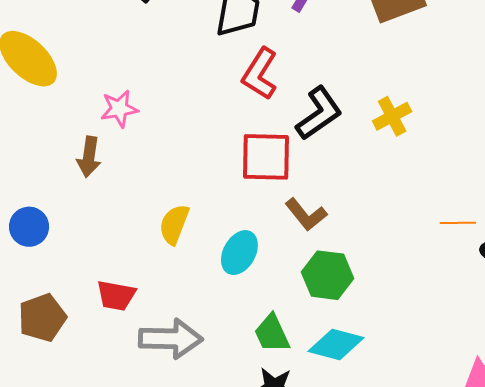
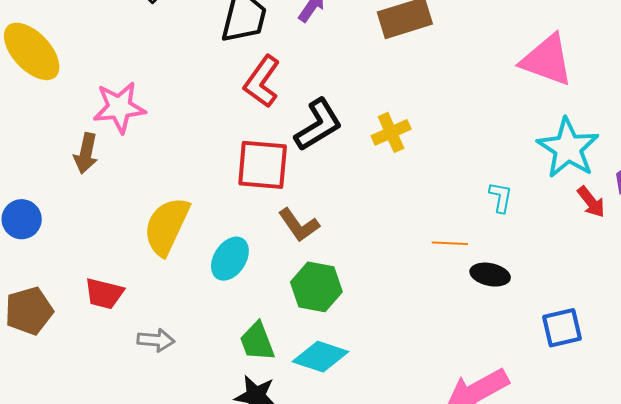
pink star: (119, 109) -> (119, 107), size x1.4
yellow semicircle: (174, 224) -> (167, 226), size x1.5
gray arrow: (171, 339) -> (156, 340), size x0.6

